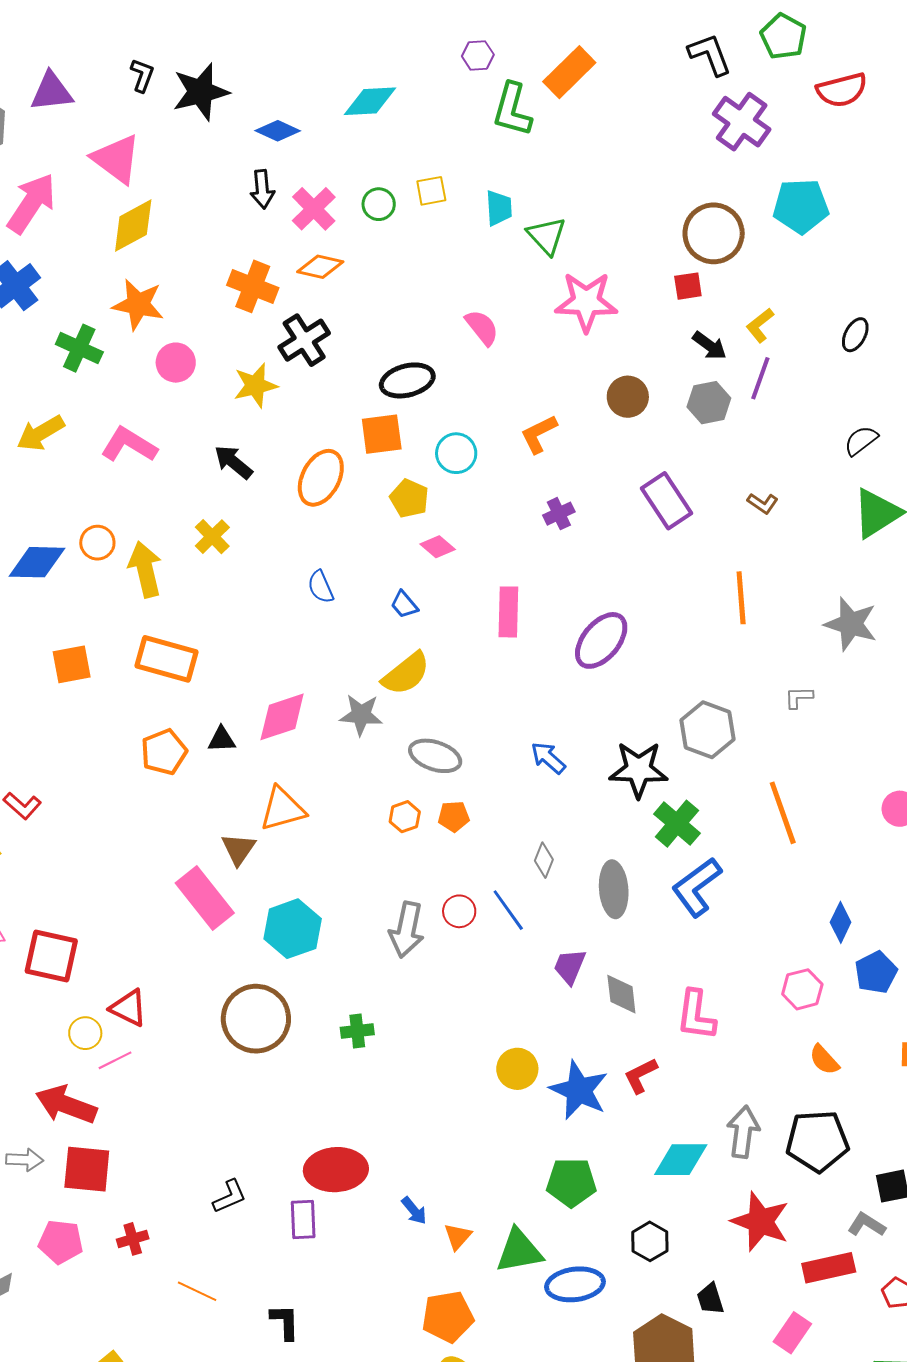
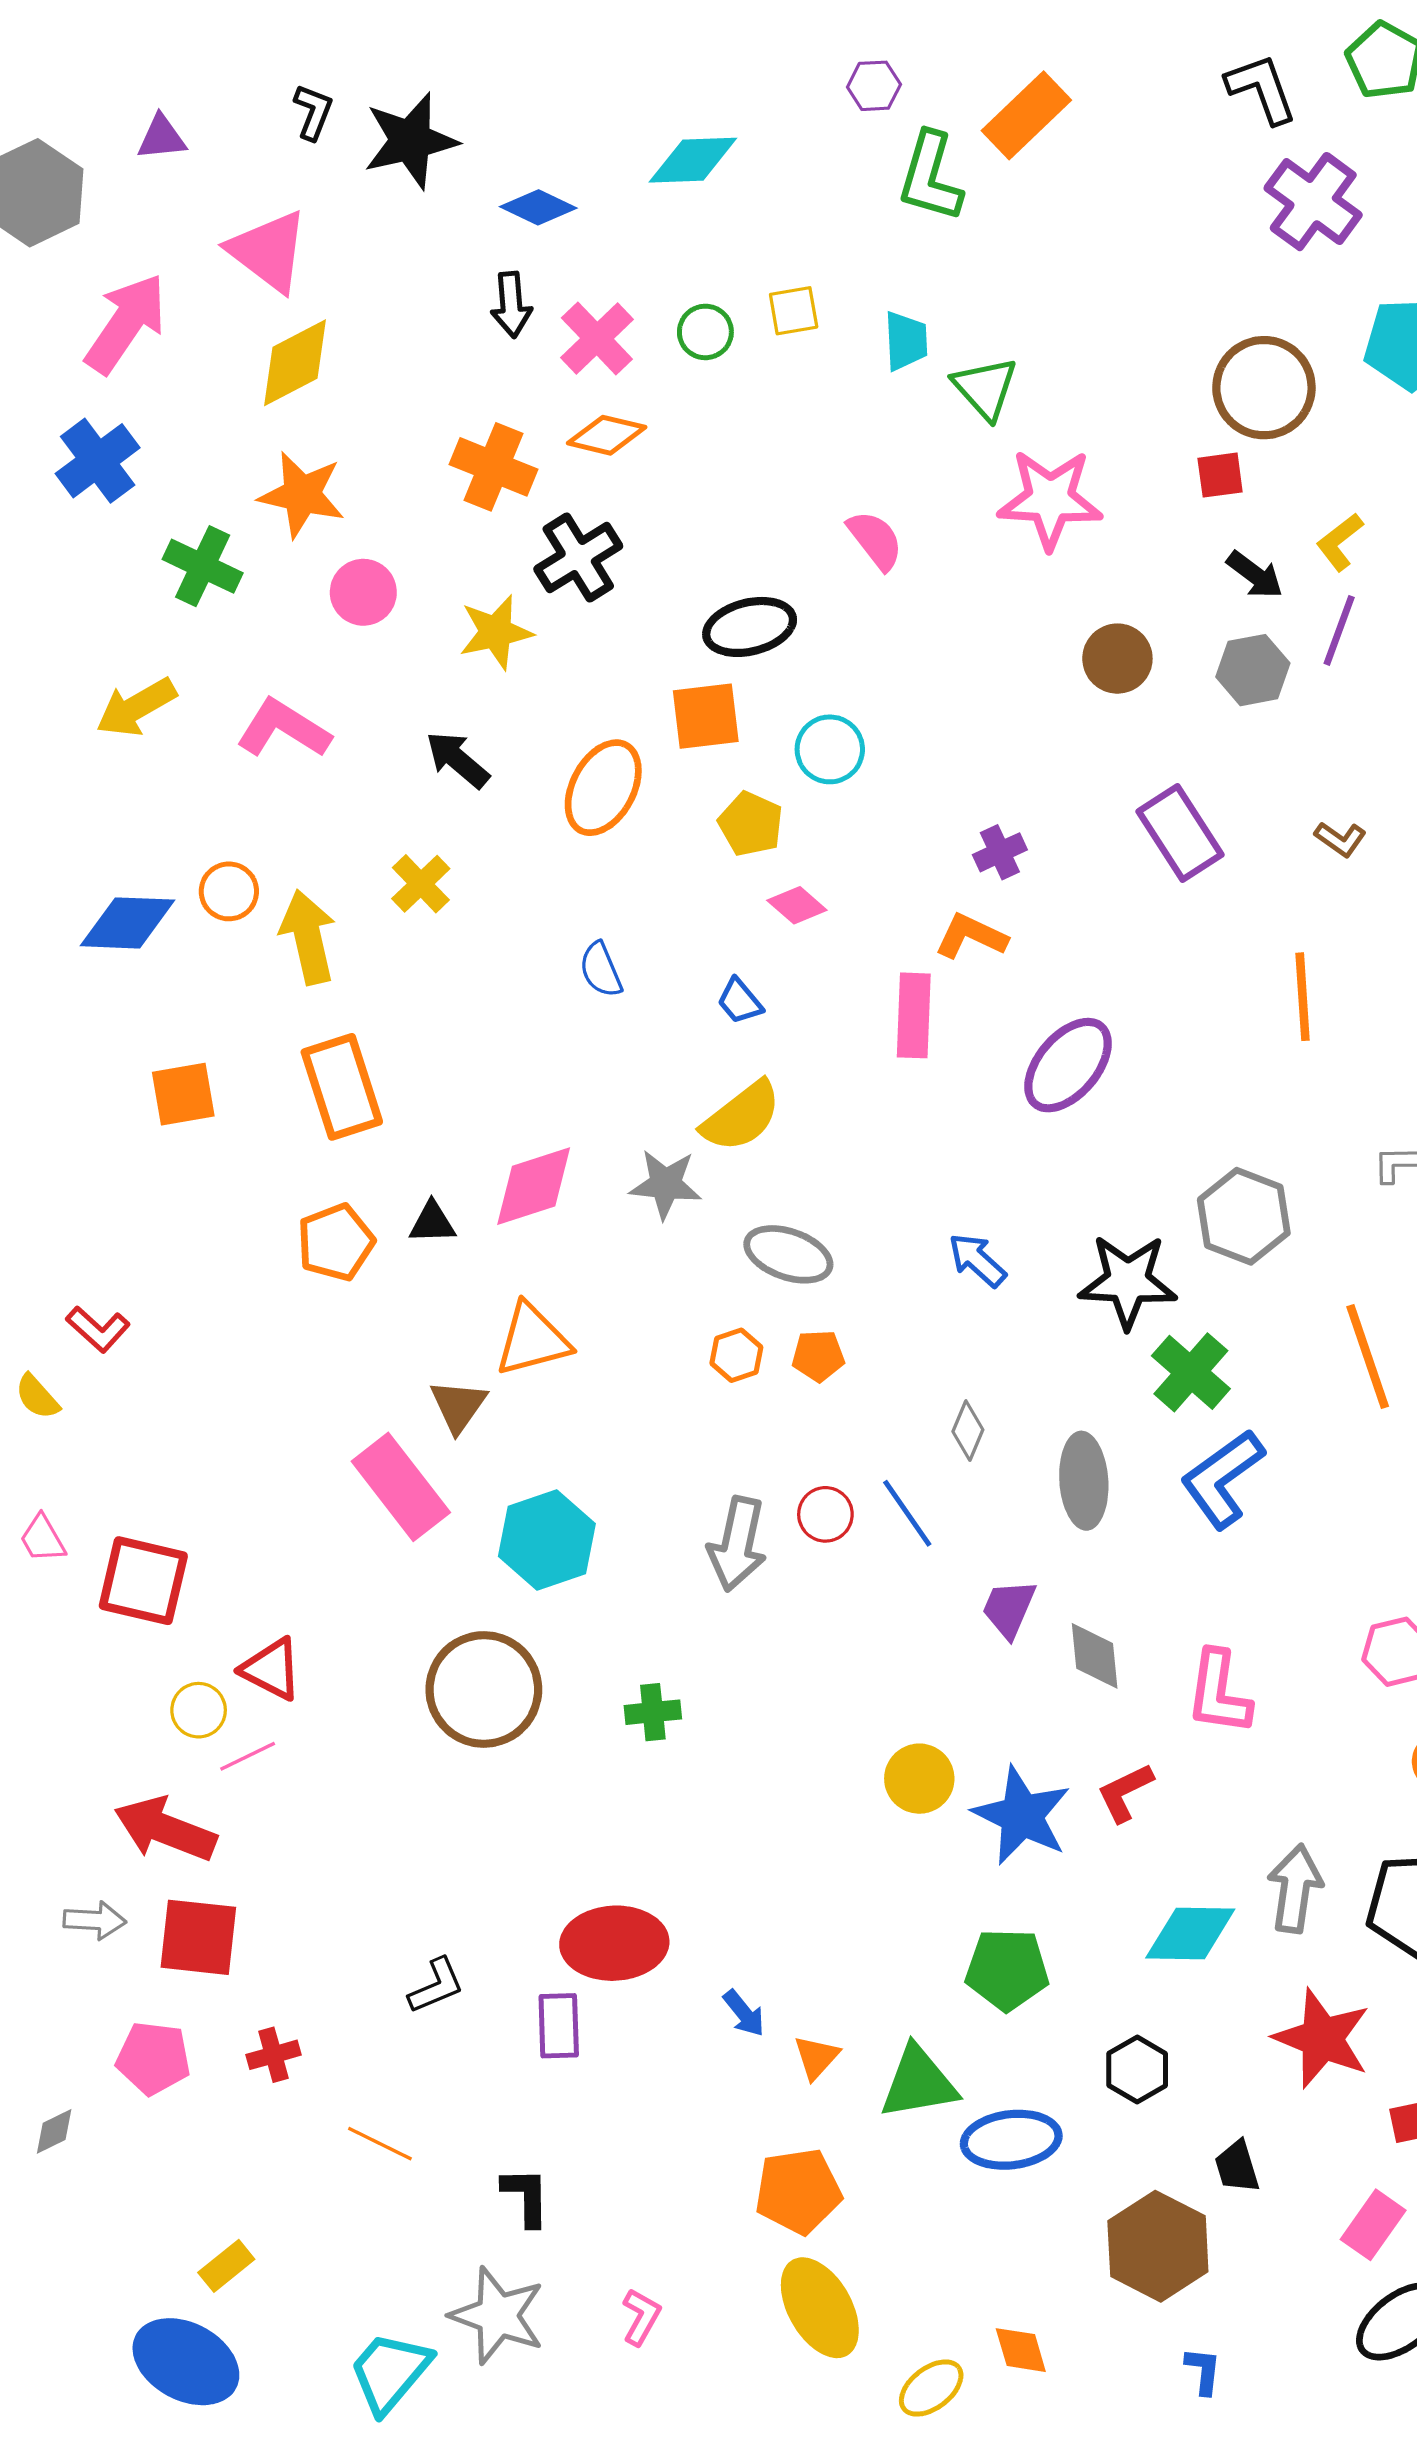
purple triangle: (52, 92) -> (162, 137), size x0.7
orange L-shape: (539, 434) -> (971, 936), moved, turned 51
orange rectangle: (166, 659) -> (342, 1087), turned 56

